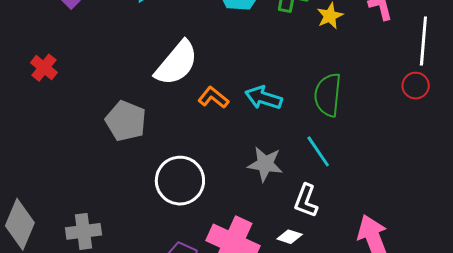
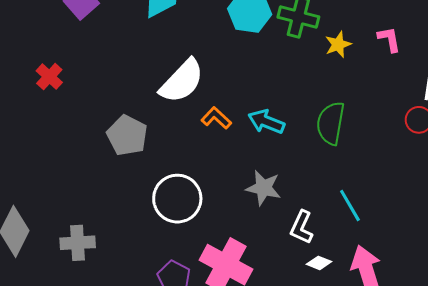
cyan line: (318, 151) -> (350, 205), moved
white diamond: (290, 237) -> (319, 263), moved

